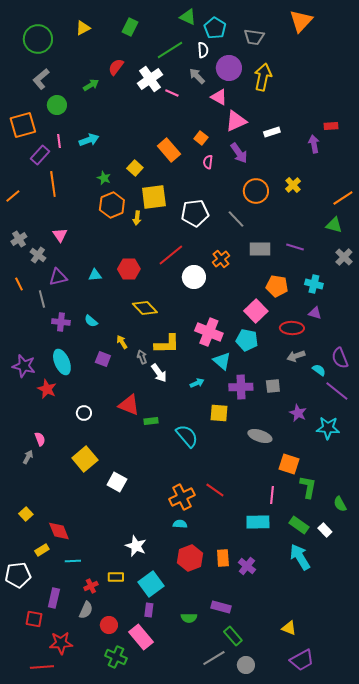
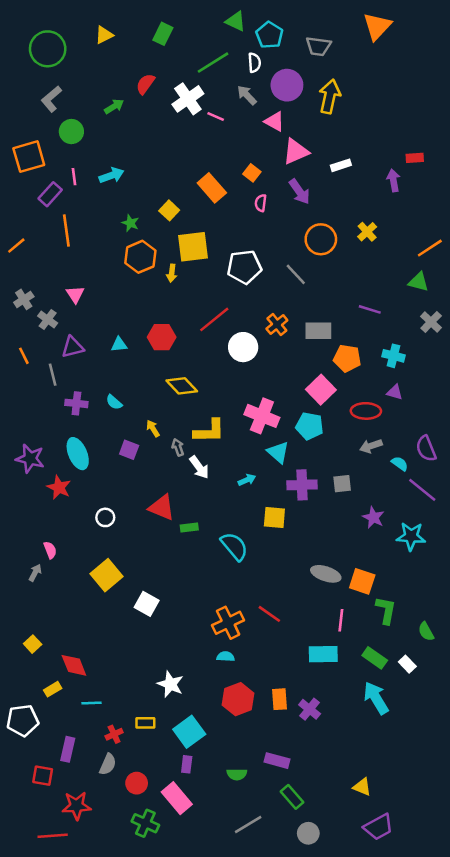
gray rectangle: (260, 249) -> (318, 331), moved
gray ellipse: (260, 436) -> (326, 574), moved
gray line: (214, 658) -> (248, 824), moved

